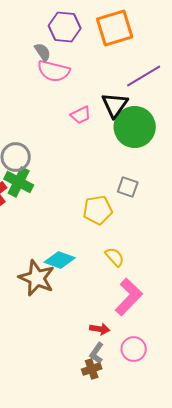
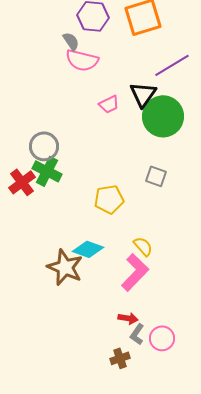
yellow pentagon: (98, 210) -> (109, 199), moved
pink L-shape: (129, 297) -> (135, 272), moved
gray L-shape: (97, 353) -> (137, 334), moved

